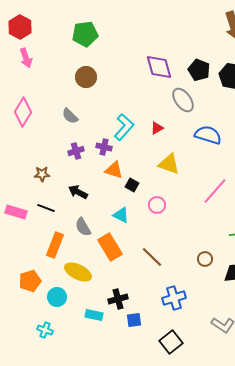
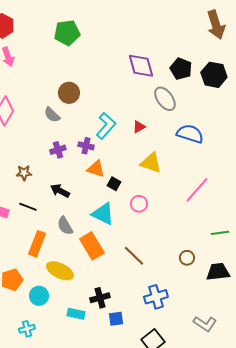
brown circle: (86, 77) -> (69, 93), moved
cyan triangle: (121, 215) -> (103, 214), size x1.4
cyan cross: (45, 330) -> (27, 329), turned -35

